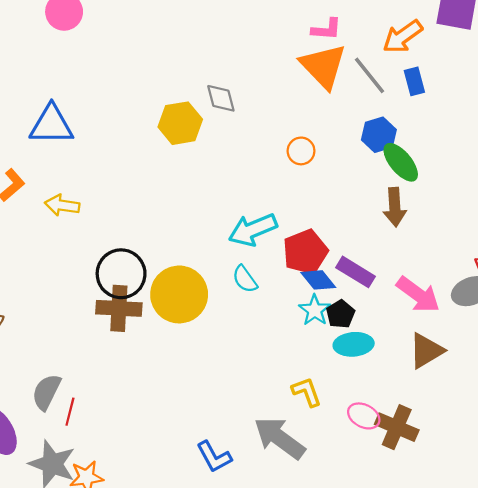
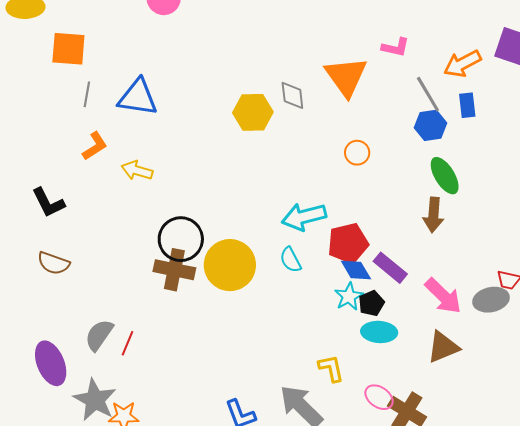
orange triangle: (323, 66) -> (346, 77), moved
blue hexagon: (379, 135) -> (430, 125), moved
red line: (70, 412) -> (127, 343), moved

